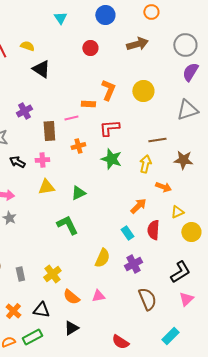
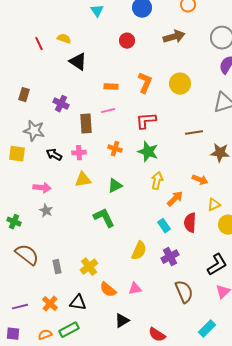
orange rectangle: (88, 104) -> (111, 87), moved
purple cross: (24, 111) -> (61, 104), turned -35
orange cross: (78, 146) -> (115, 149), moved, turned 32
yellow arrow: (145, 164) -> (157, 181), moved
black triangle: (71, 328) -> (122, 321), moved

